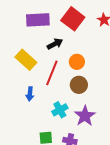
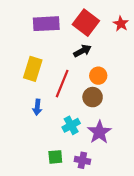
black arrow: (55, 44) -> (82, 51), moved
yellow rectangle: (26, 60) -> (33, 69), turned 65
orange circle: (77, 62) -> (98, 76), moved

